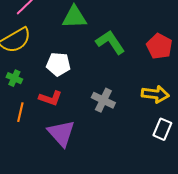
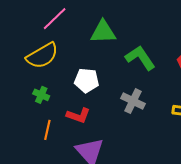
gray cross: (103, 100) -> (133, 101), moved

